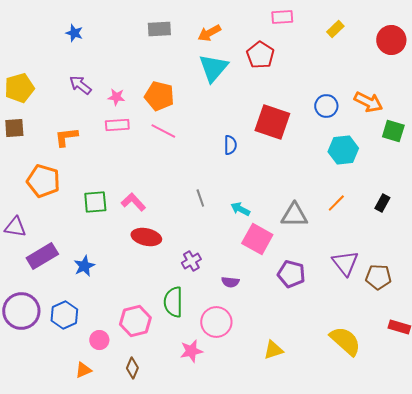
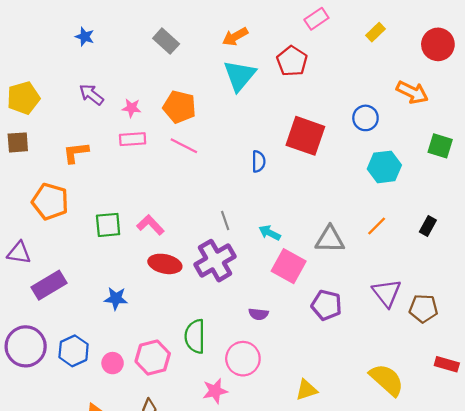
pink rectangle: (282, 17) -> (316, 19), turned -30
gray rectangle: (159, 29) -> (166, 41), moved, turned 45
orange arrow: (368, 102) -> (412, 92), moved
purple cross: (191, 261) -> (215, 261), moved, size x1.8
blue star: (84, 266) -> (116, 298), moved, turned 30
pink circle: (99, 340) -> (113, 363), moved

